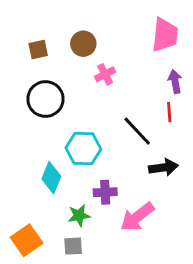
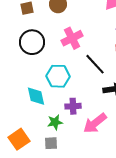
pink cross: (105, 74) -> (72, 38), moved, size x1.5
cyan diamond: (51, 178) -> (36, 96), turned -35

